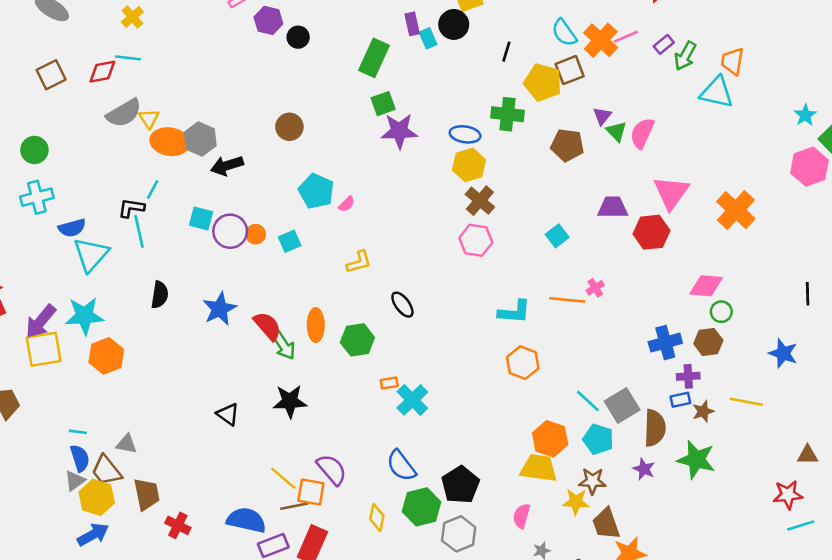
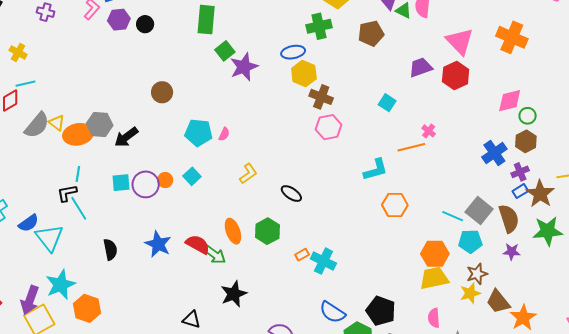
brown star: (703, 411) -> (540, 194), size x1.6

